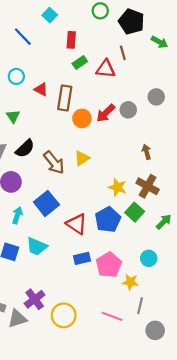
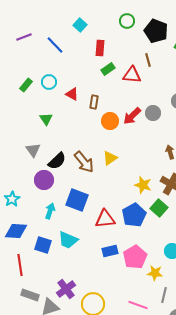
brown rectangle: (65, 98) -> (94, 102), size x0.6
black semicircle: (25, 149) -> (57, 161), moved
blue square: (46, 203) -> (77, 200), turned -30
red triangle: (77, 224) -> (105, 219), turned -40

